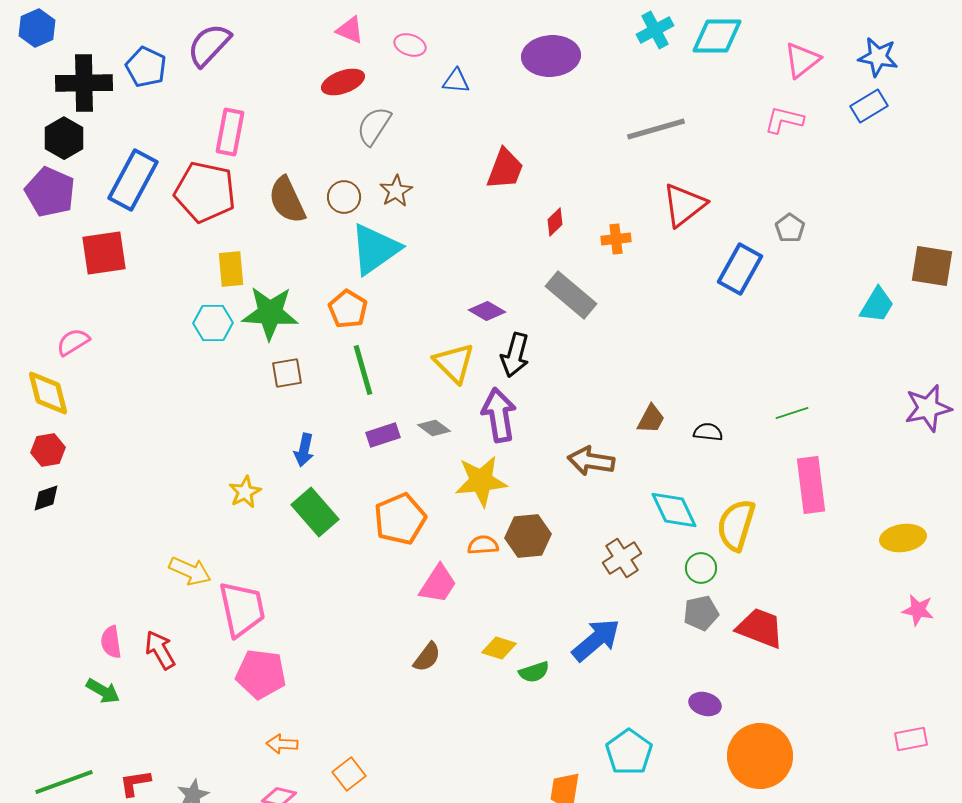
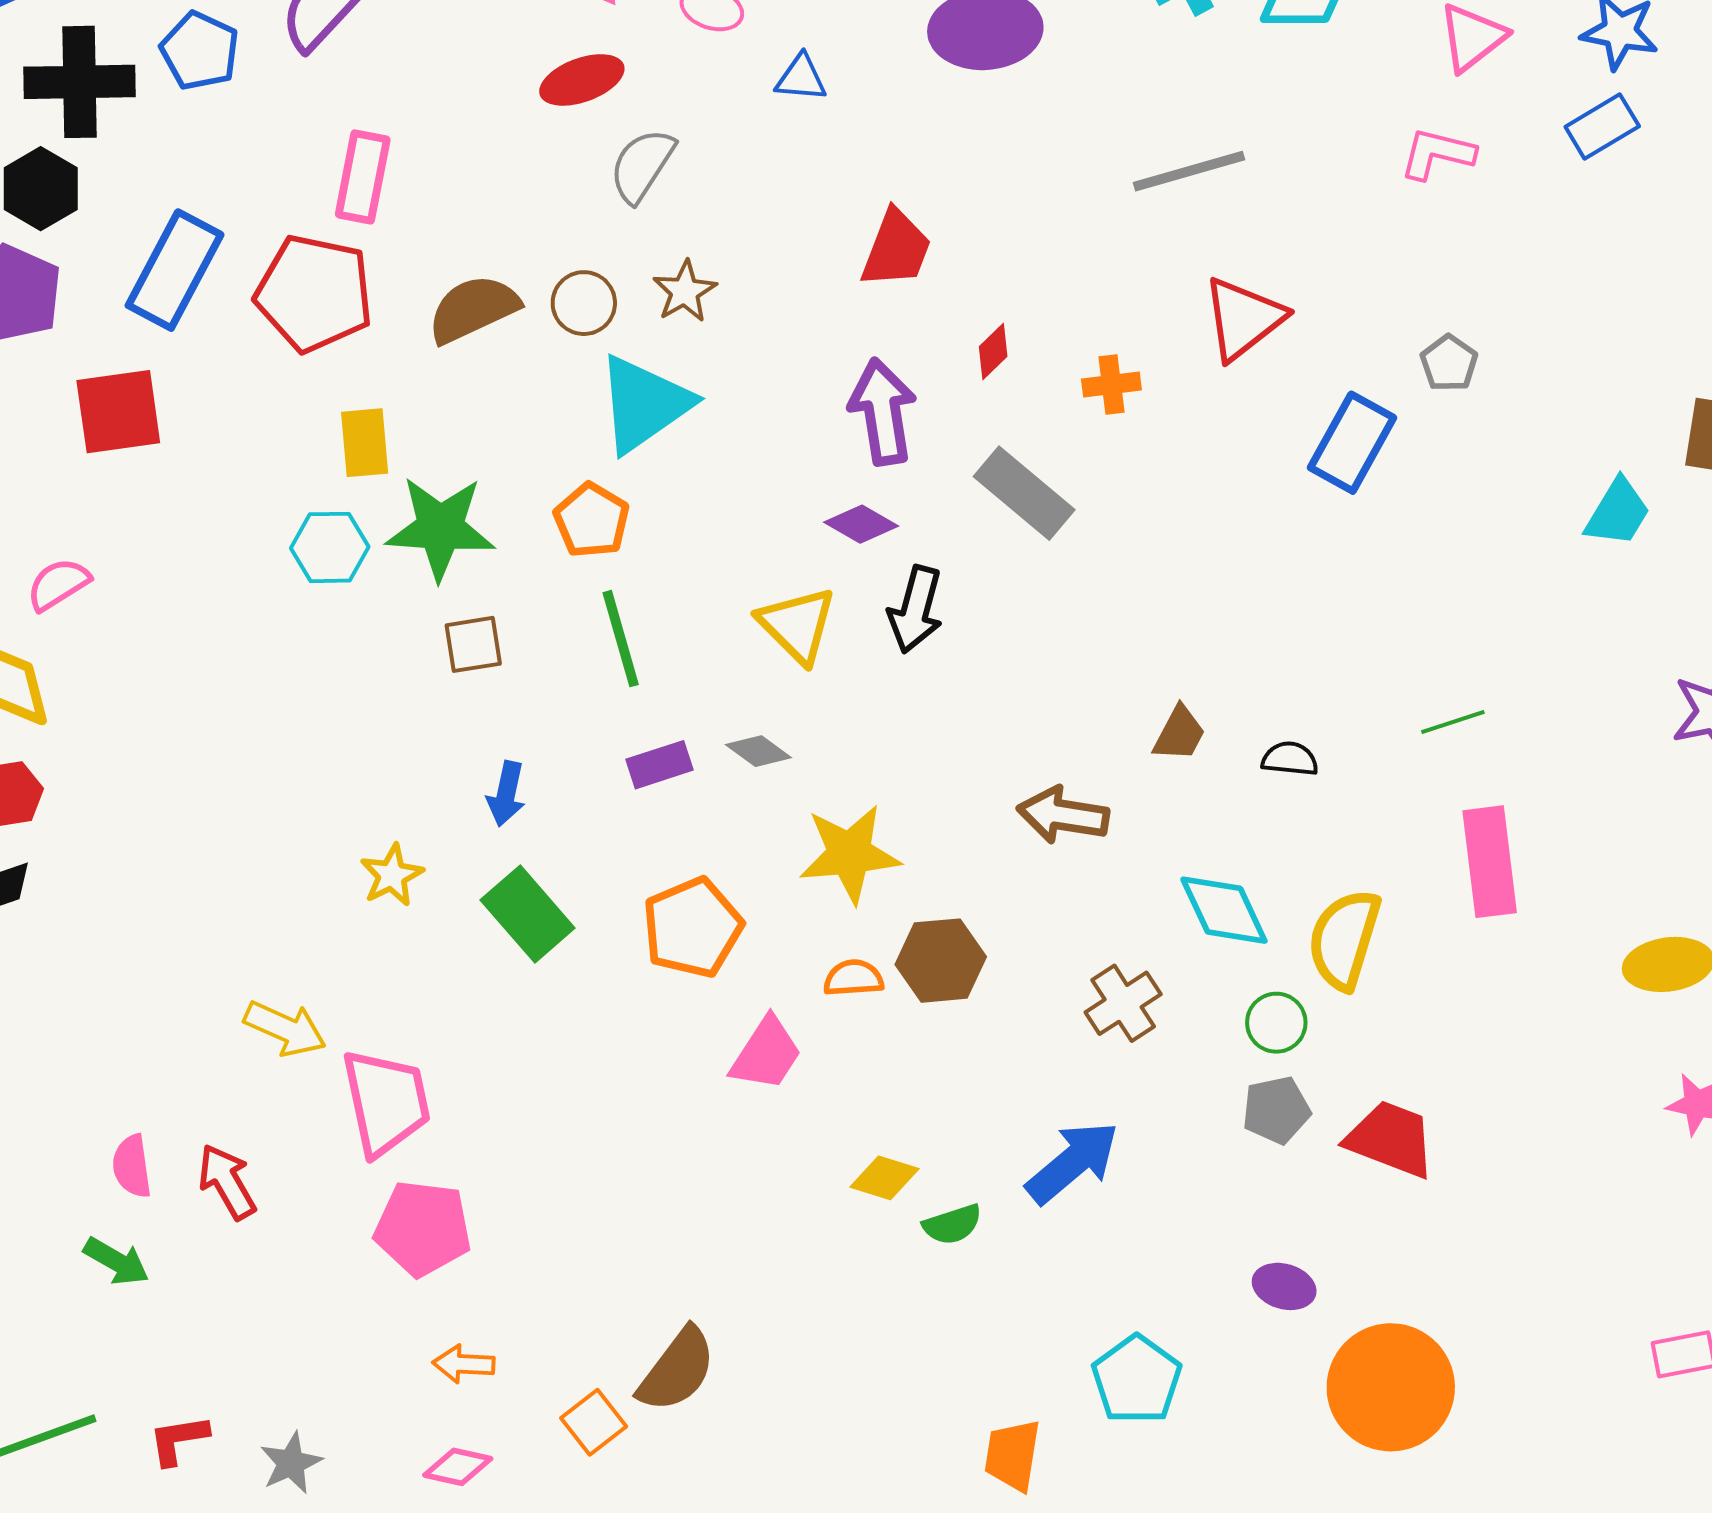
brown semicircle: (287, 200) -> (473, 309), turned 90
purple arrow: (499, 415) -> (883, 412), moved
brown semicircle: (427, 657) -> (677, 1370), moved, size x1.5

